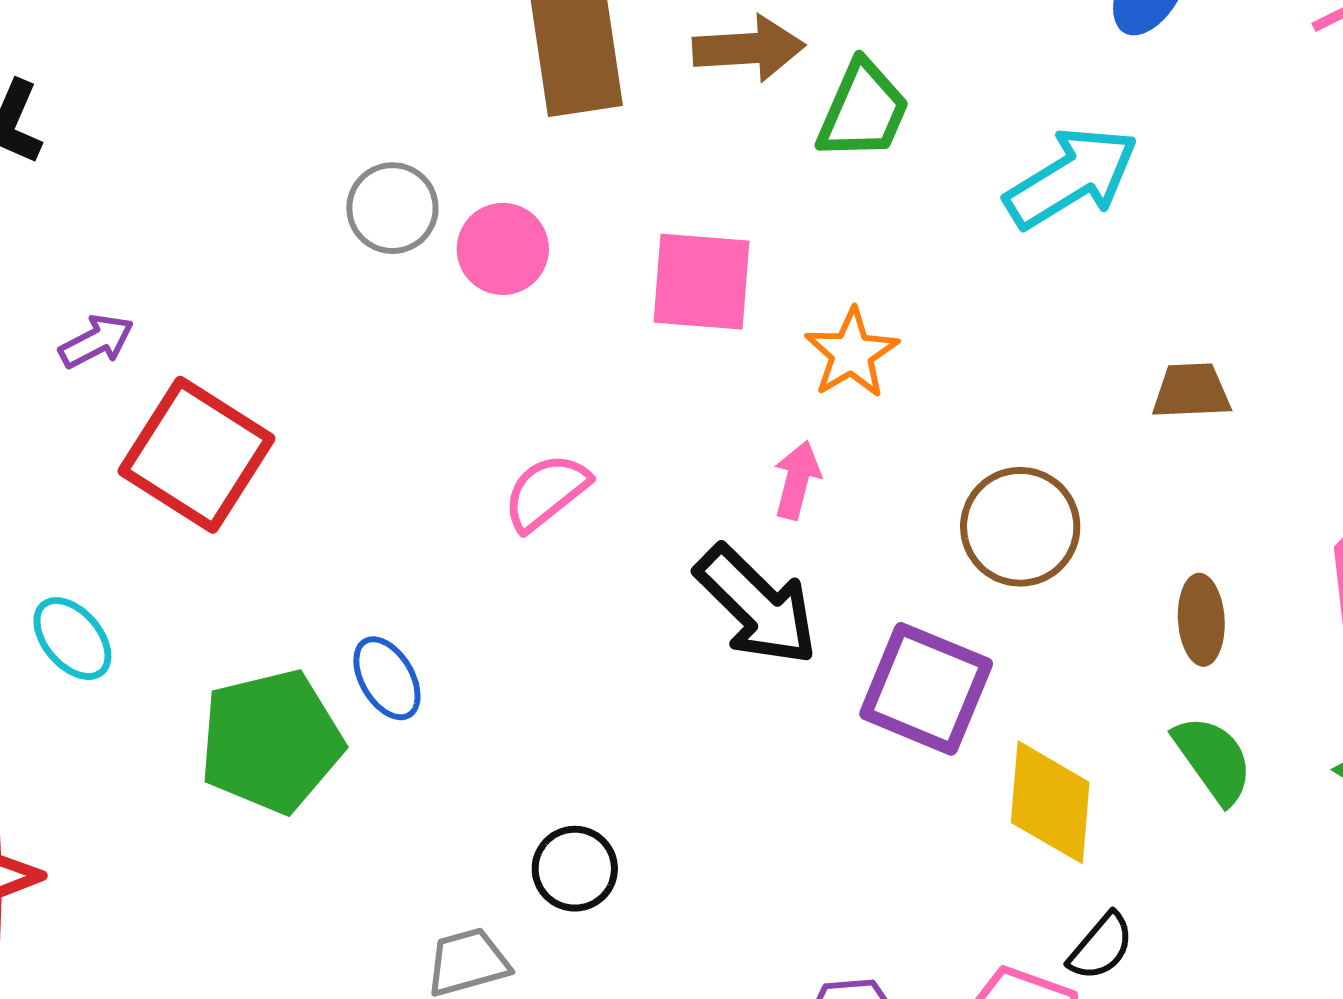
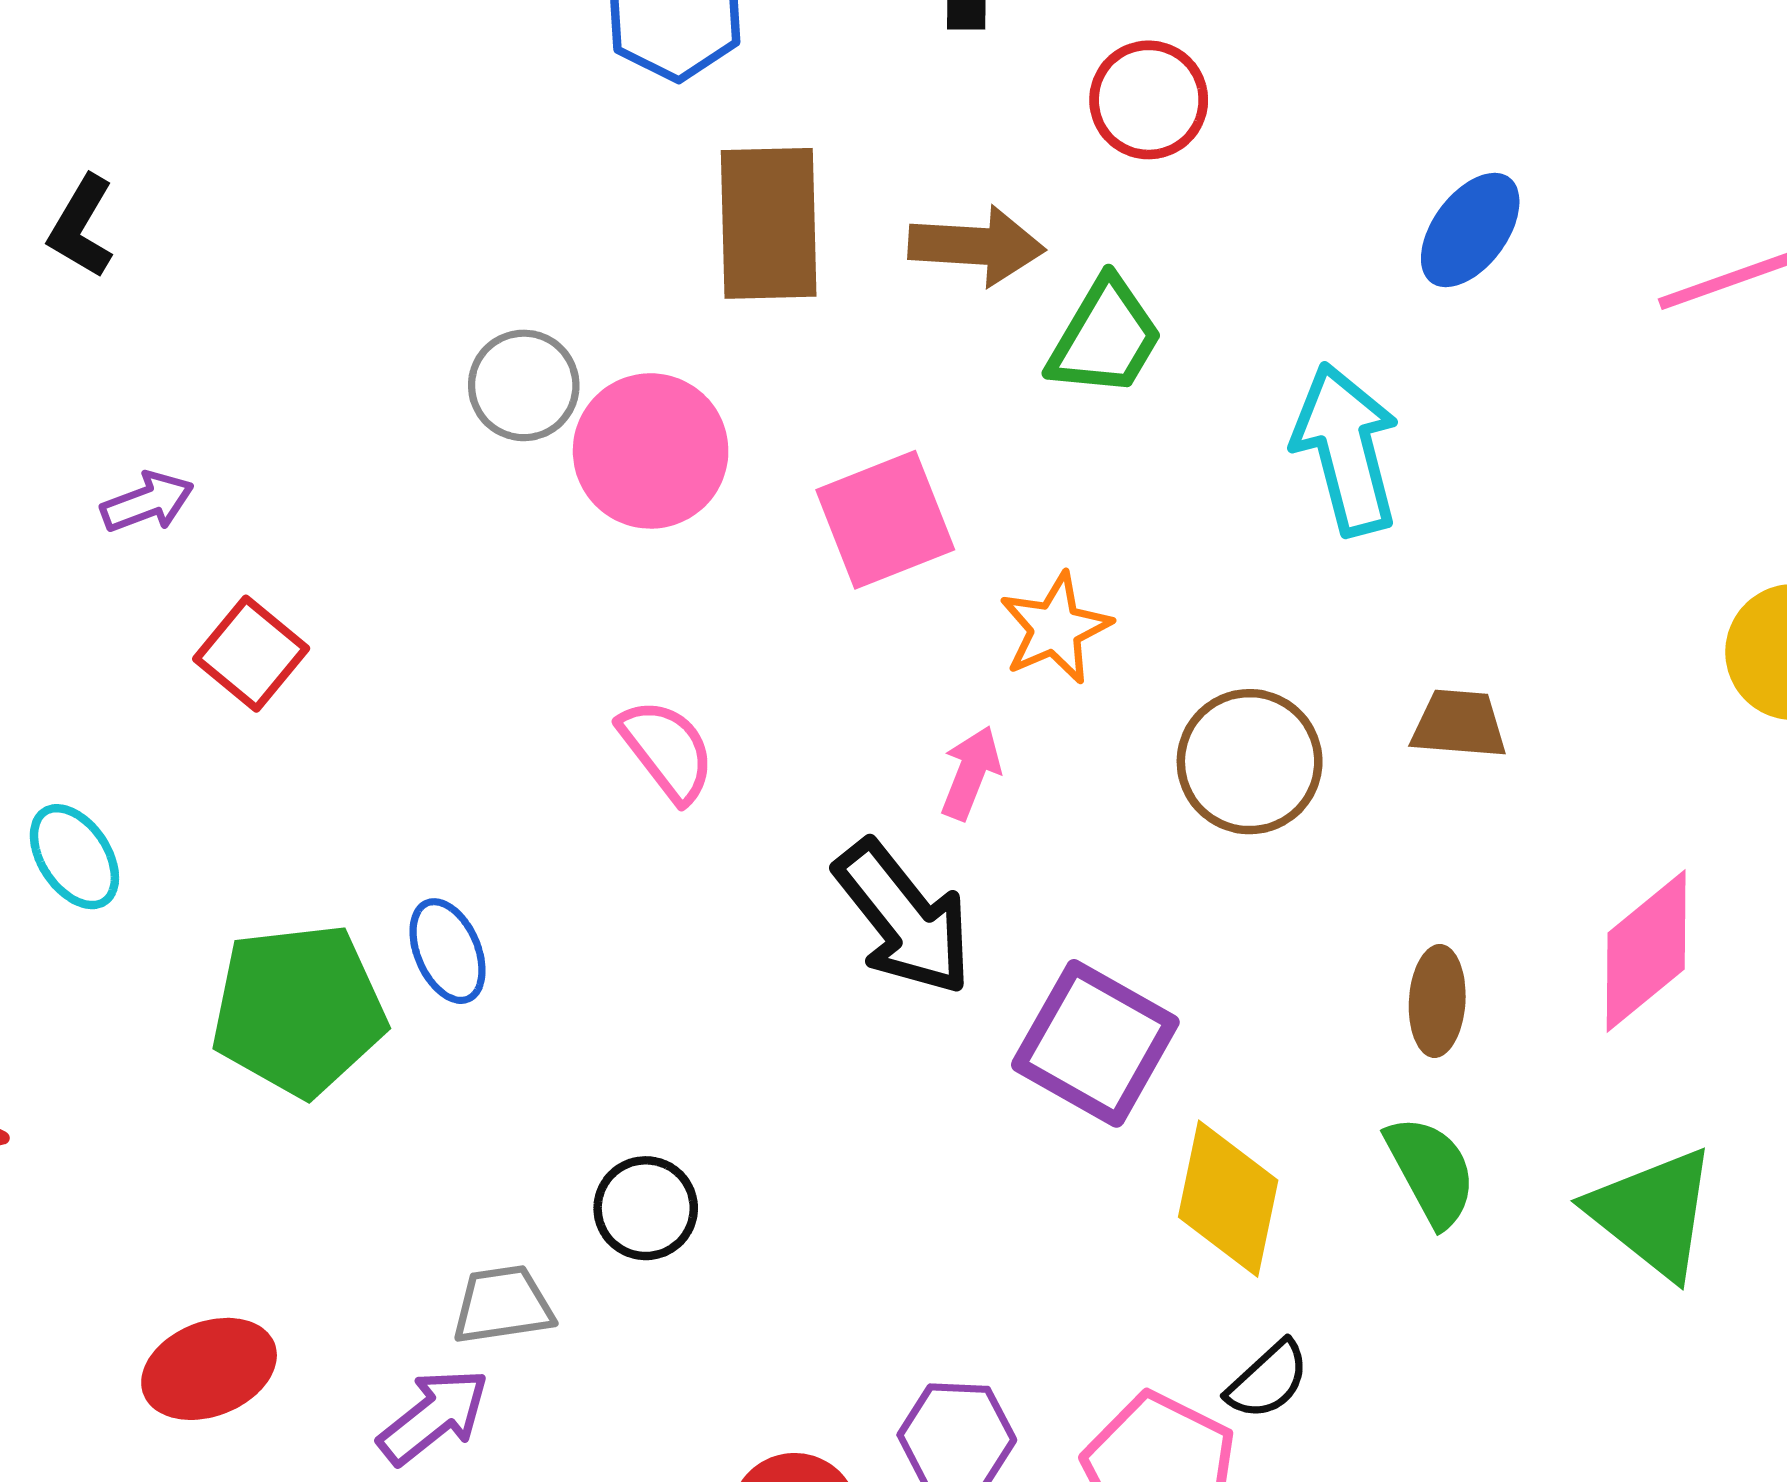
cyan arrow: (1071, 178) -> (1346, 449), turned -80
pink circle: (503, 249) -> (651, 451), size x1.4
pink square: (702, 282) -> (885, 520), turned -33
red square: (197, 455) -> (251, 654), size x0.6
pink semicircle: (546, 492) -> (667, 750), turned 84
brown circle: (1020, 527) -> (1250, 762), moved

